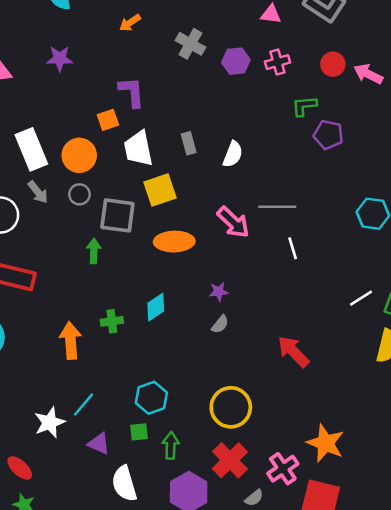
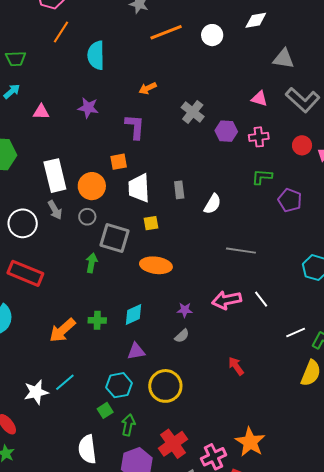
purple L-shape: (132, 92) -> (135, 127), moved
green L-shape: (304, 106) -> (262, 177), moved
yellow square: (160, 190) -> (151, 223), size x0.6
pink arrow: (233, 222) -> (227, 300), moved, turned 116
white line: (293, 248) -> (261, 299), moved, turned -30
orange arrow: (70, 340) -> (62, 330), turned -136
red arrow: (293, 351) -> (236, 366), size x0.7
yellow circle: (231, 407) -> (165, 386), moved
green square: (139, 432) -> (105, 410), turned -35
purple triangle: (99, 443) -> (136, 351), moved, turned -42

